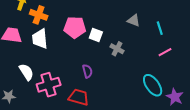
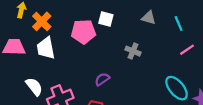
orange cross: (39, 15) -> (42, 21), turned 30
white square: (96, 35) -> (106, 19), moved
purple semicircle: (87, 71) -> (102, 79), turned -104

